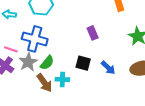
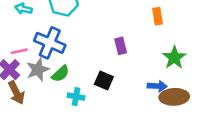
pink line: (11, 49) -> (19, 51), turned -40
blue arrow: (108, 68) -> (157, 86), moved, turned -49
brown arrow: (44, 83) -> (16, 93), moved

